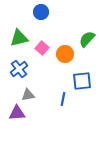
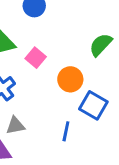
orange circle: (65, 54) -> (70, 79), moved
blue square: (82, 81) -> (93, 105), turned 36

